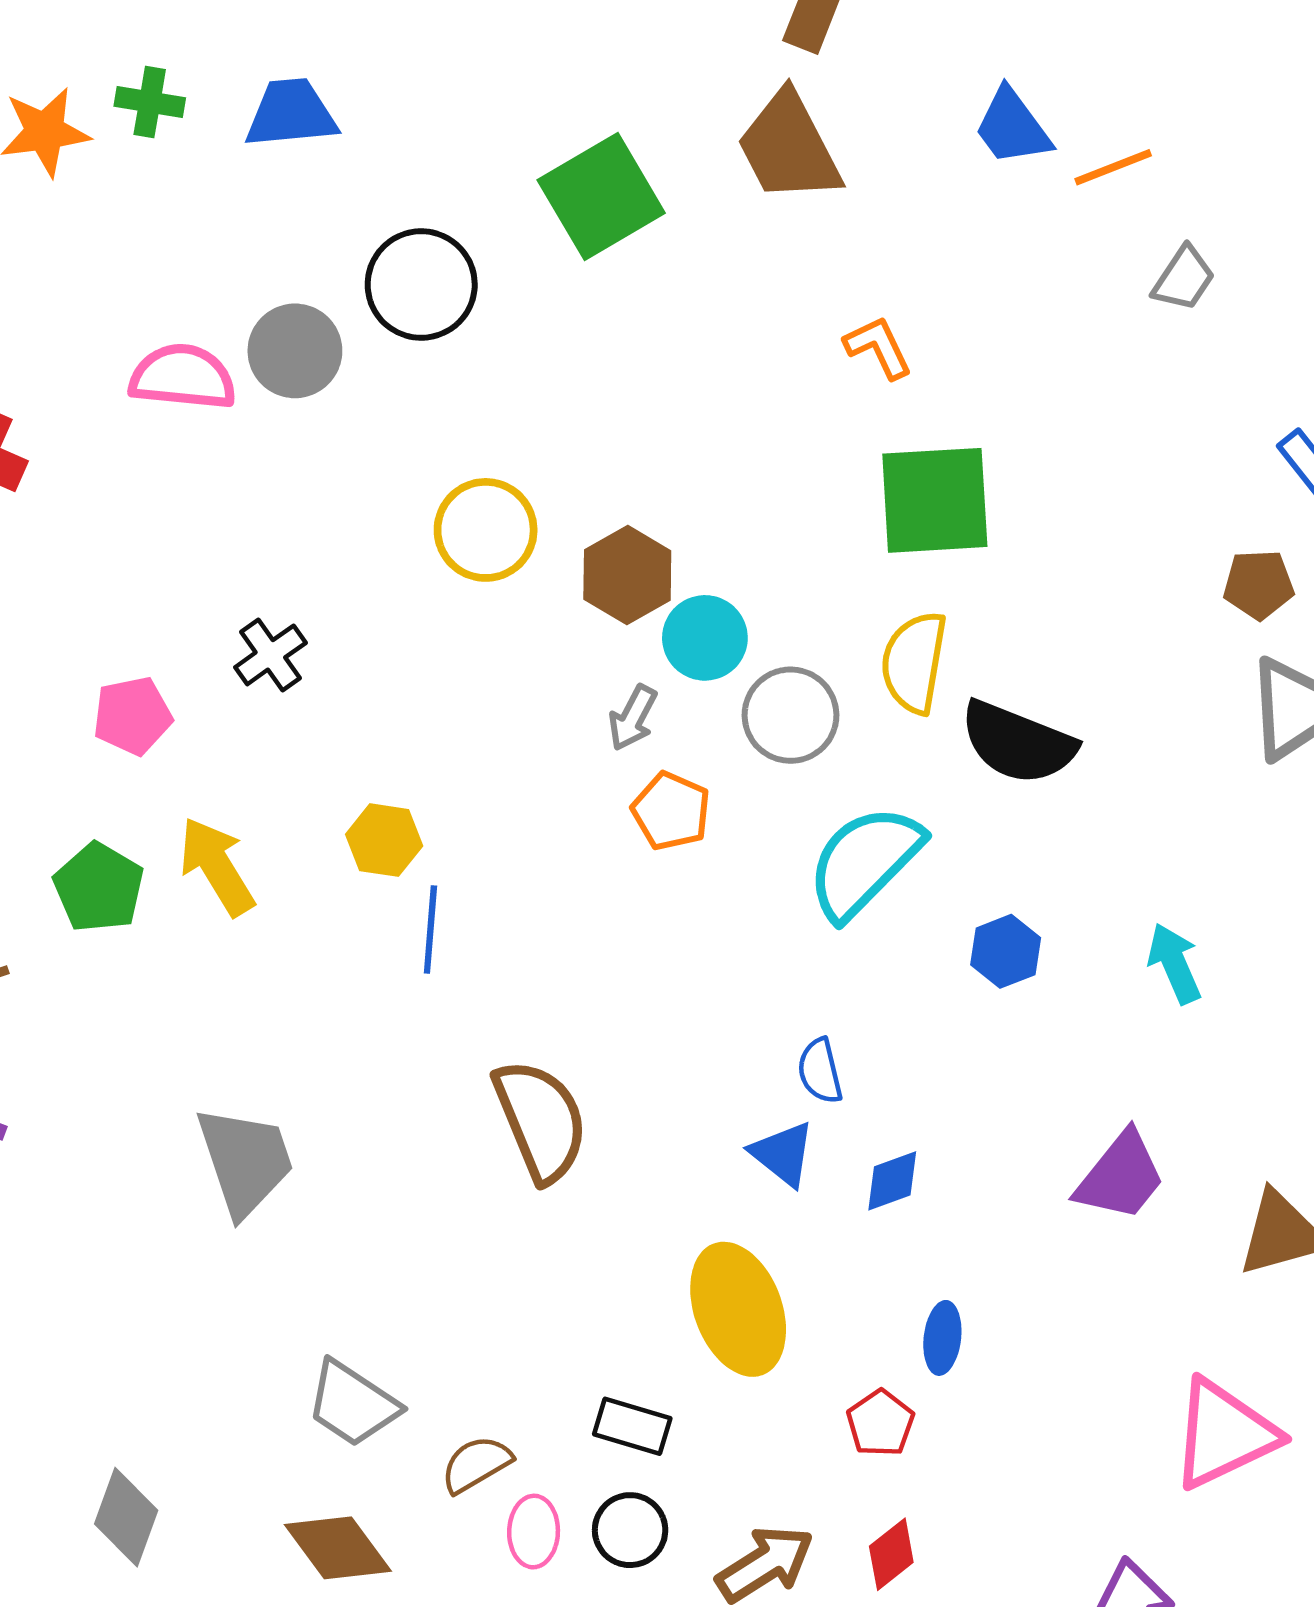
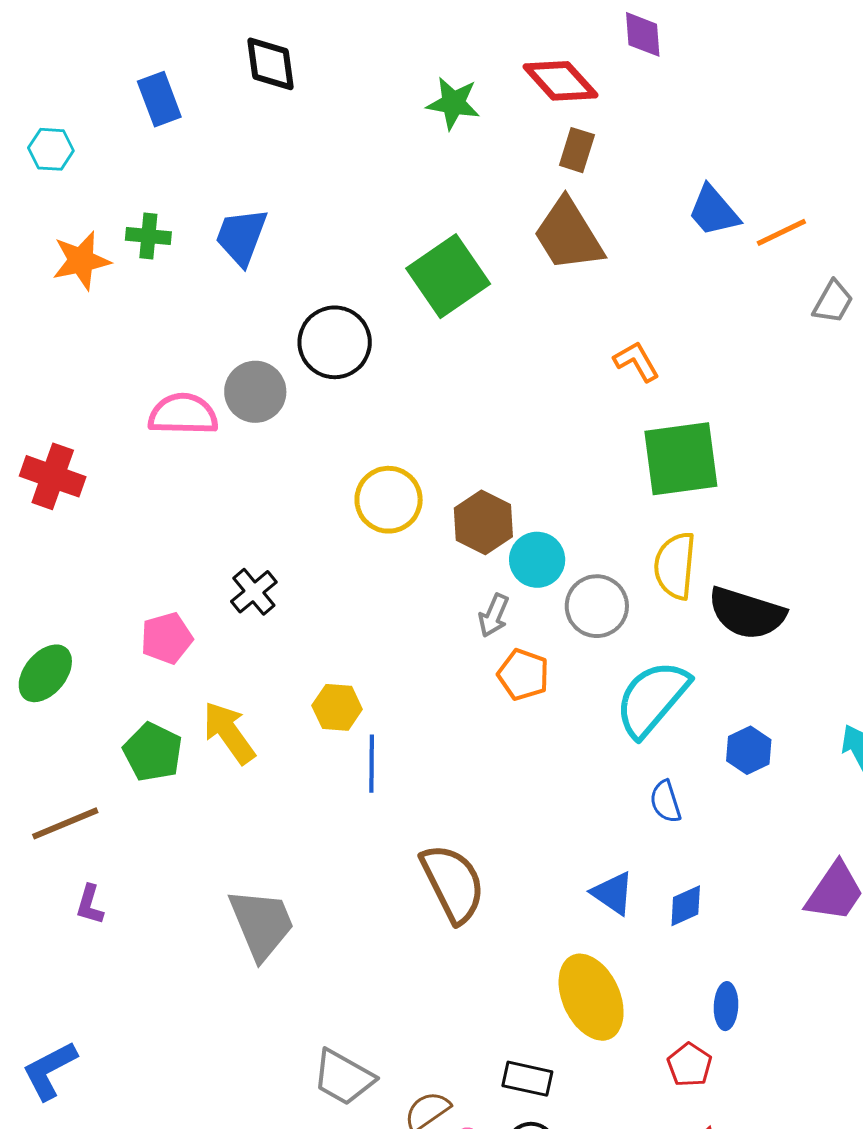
blue trapezoid: (291, 113) -> (241, 237), turned -60
blue semicircle: (820, 1071) -> (665, 802), moved

